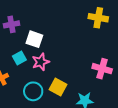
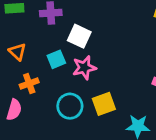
yellow square: (58, 87) -> (104, 104), turned 36

